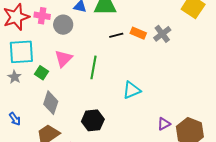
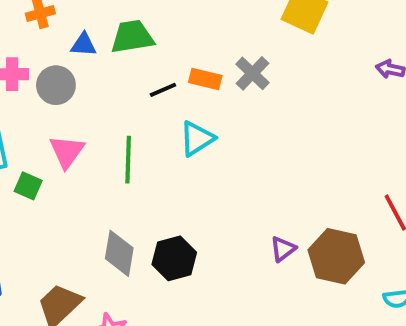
cyan triangle: (132, 90) -> (197, 139), moved
gray diamond: (51, 103) -> (119, 253), moved
black hexagon: (93, 120) -> (174, 258), moved

